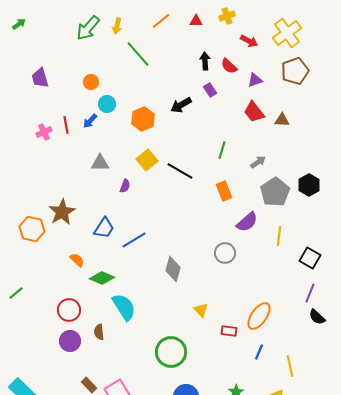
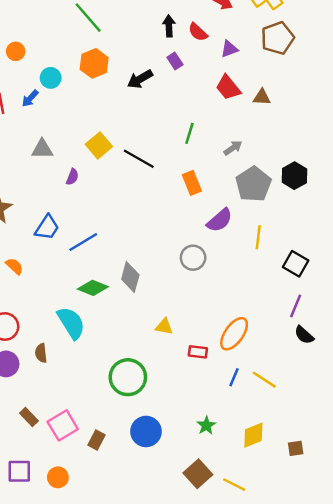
orange circle: (91, 82) -> (16, 51), moved
orange hexagon: (143, 119) -> (94, 63), moved
green diamond: (102, 278) -> (93, 288), moved
yellow triangle: (201, 310) -> (164, 326), turned -35
yellow line: (290, 366) -> (264, 380), moved, turned -45

